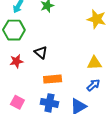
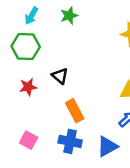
orange rectangle: (53, 79) -> (75, 111), turned 66

